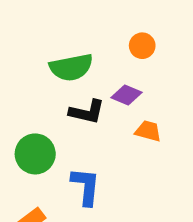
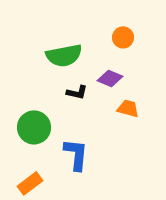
black L-shape: (87, 112) -> (77, 92), size x0.7

